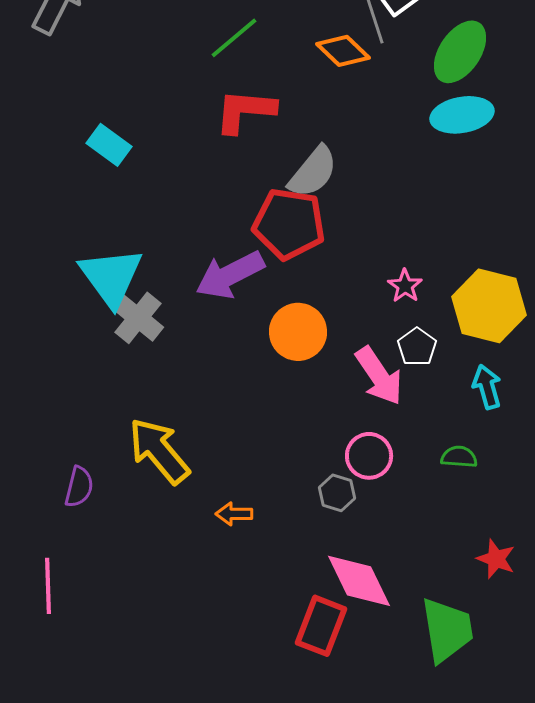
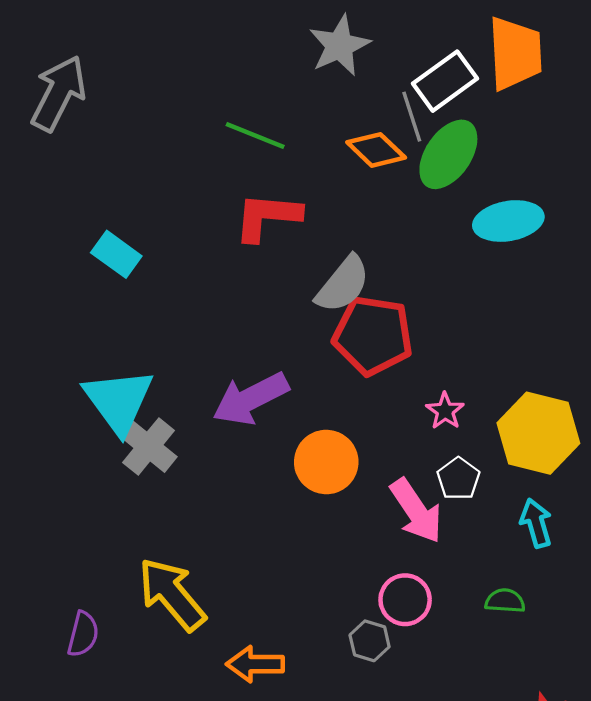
green line: (234, 38) -> (255, 135), turned 62
green ellipse: (460, 52) -> (448, 154), moved
red pentagon: (289, 224) -> (373, 335), moved
orange arrow: (234, 514) -> (255, 664), size x1.4

